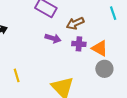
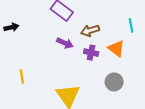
orange triangle: (100, 48) -> (116, 48), moved

